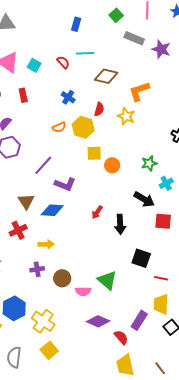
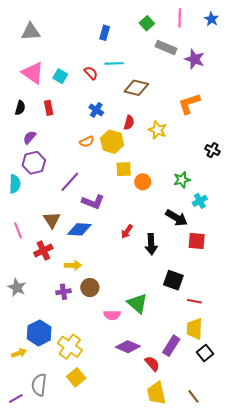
orange L-shape: (139, 91) -> (189, 104), moved
brown circle: (62, 278) -> (90, 288), moved

